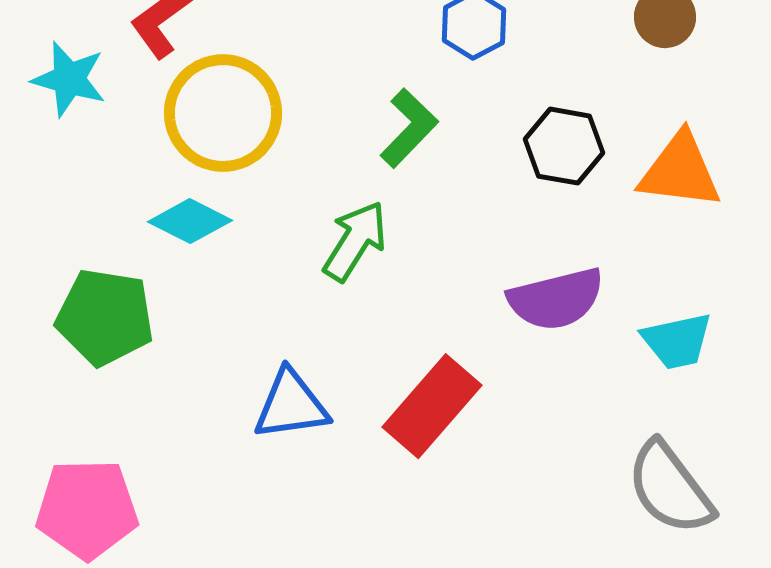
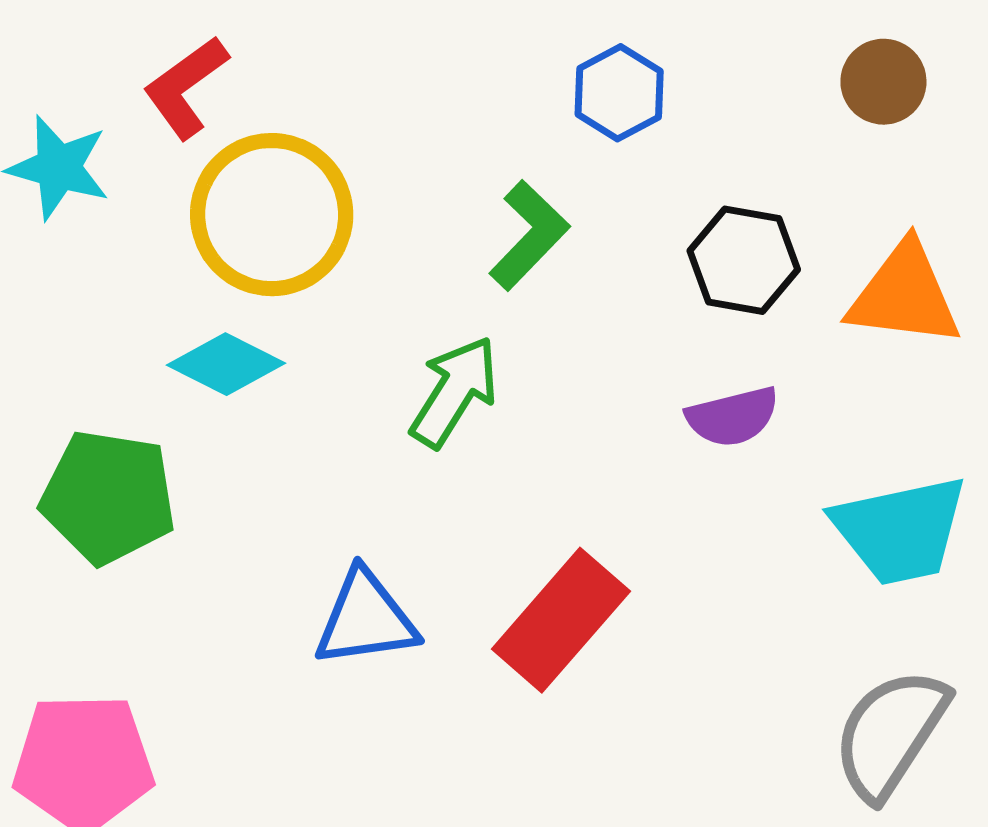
purple semicircle: (556, 299) -> (733, 417), moved, size x0.7
cyan trapezoid: (677, 341) -> (900, 530), size x1.4
gray semicircle: (670, 488) -> (890, 734), turned 70

